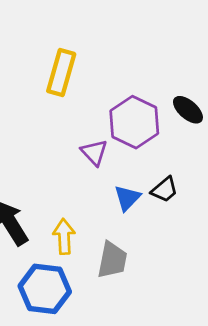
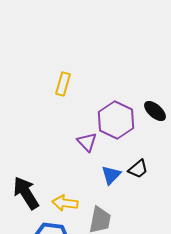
yellow rectangle: (61, 73) -> (63, 84), size x0.7
yellow arrow: (64, 236) -> (65, 203), turned -80

